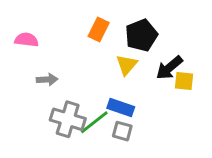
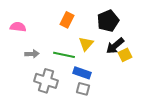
black pentagon: (141, 35) -> (108, 21), moved
yellow square: (184, 81) -> (125, 55), turned -32
green line: (94, 122) -> (64, 55), moved, turned 50

